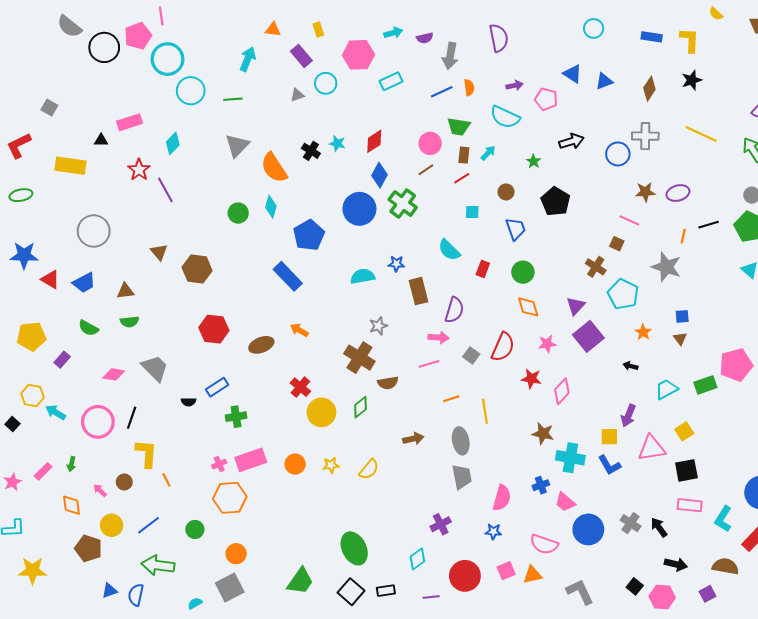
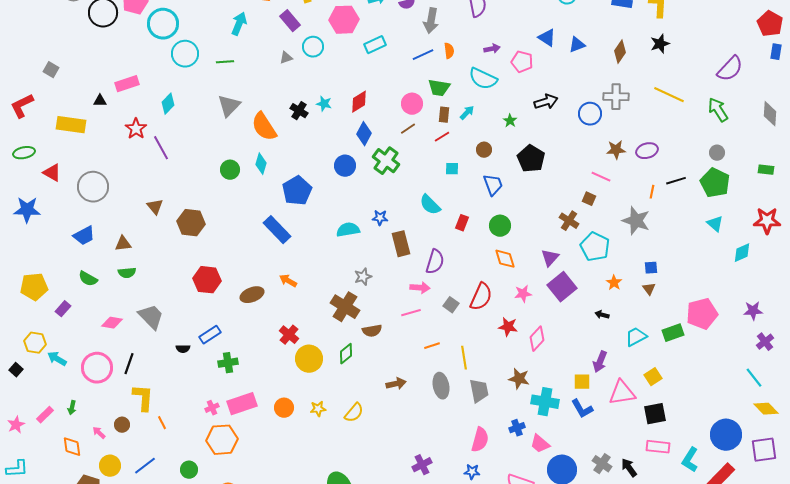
blue circle: (359, 209) -> (345, 166), size x0.7
red triangle: (50, 279) -> (52, 173), moved
gray trapezoid: (462, 477) -> (479, 391), moved

